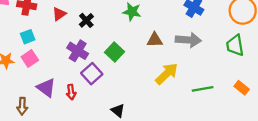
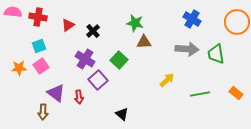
brown triangle: (155, 40) -> (144, 42), moved
green trapezoid: (235, 45) -> (216, 54), moved
yellow arrow: (167, 74) -> (167, 80), size x0.7
brown arrow: (22, 106) -> (43, 112), moved

